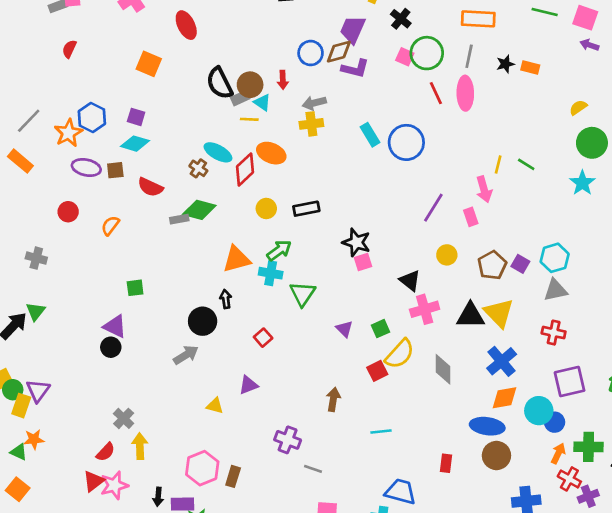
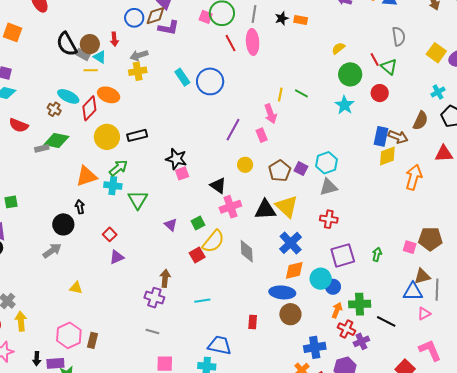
gray rectangle: (240, 98) -> (83, 55), turned 56
yellow circle: (266, 208) -> (107, 137), size x1.6
purple triangle: (248, 385) -> (117, 257), moved
purple cross: (288, 440) -> (154, 298), moved

